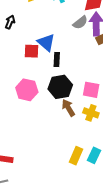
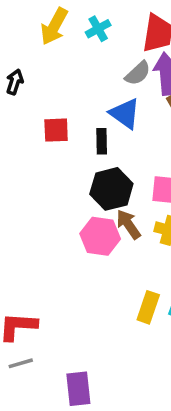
blue triangle: (46, 42) -> (125, 114), moved
pink hexagon: (27, 90) -> (100, 236), moved

